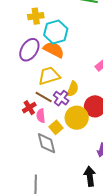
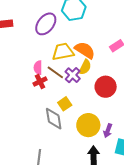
orange semicircle: (54, 50) -> (85, 50), moved
pink semicircle: (41, 116) -> (38, 68), moved
yellow circle: (77, 118) -> (88, 125), moved

